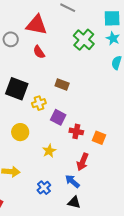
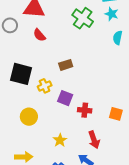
brown rectangle: (62, 84) -> (66, 65), turned -32
orange square: (99, 138) -> (116, 114), moved
yellow star: (49, 151) -> (60, 140), moved
red arrow: (83, 162) -> (94, 140), turned -36

